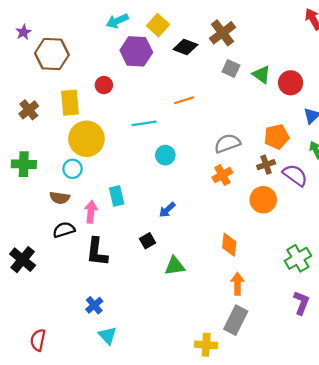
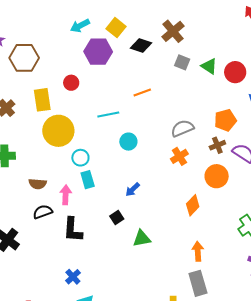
cyan circle: (73, 169) -> (80, 158), moved
orange diamond: (229, 245) -> (193, 205), moved, turned 40
gray rectangle: (236, 320) -> (198, 283), turned -40

